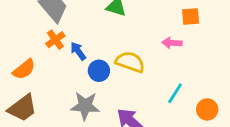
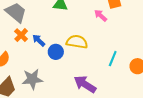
pink arrow: (172, 43) -> (101, 15), moved, turned 48
gray star: (85, 106) -> (32, 79), moved

